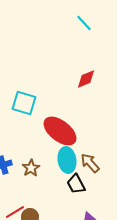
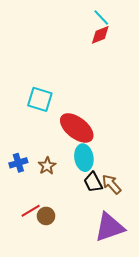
red diamond: (86, 79) -> (100, 35), moved
brown arrow: (90, 163) -> (112, 184), moved

